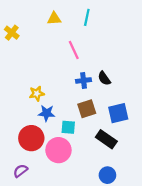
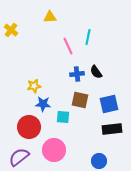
cyan line: (87, 17) -> (88, 37), moved
brown square: (87, 109) -> (80, 100), turned 30
black rectangle: (106, 139) -> (112, 129), moved, turned -42
pink circle: (58, 150) -> (54, 150), moved
purple semicircle: (20, 171) -> (19, 157), size x1.5

